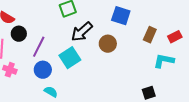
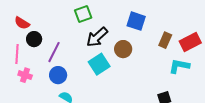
red rectangle: (175, 37) -> (190, 42), size x1.5
cyan square: (70, 58) -> (99, 64), moved

